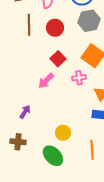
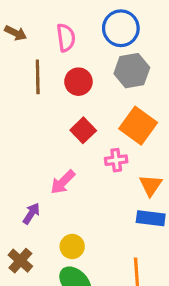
pink arrow: (46, 81) -> (63, 182), moved
yellow circle: (63, 133) -> (72, 247), moved
brown cross: (18, 142) -> (20, 261), turned 35

